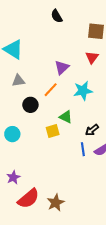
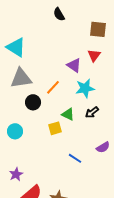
purple triangle: (62, 68) -> (74, 65), moved, turned -42
gray triangle: (18, 81) -> (21, 78), size x1.6
black arrow: (92, 130) -> (92, 112), moved
blue line: (83, 149) -> (75, 158), moved, turned -48

